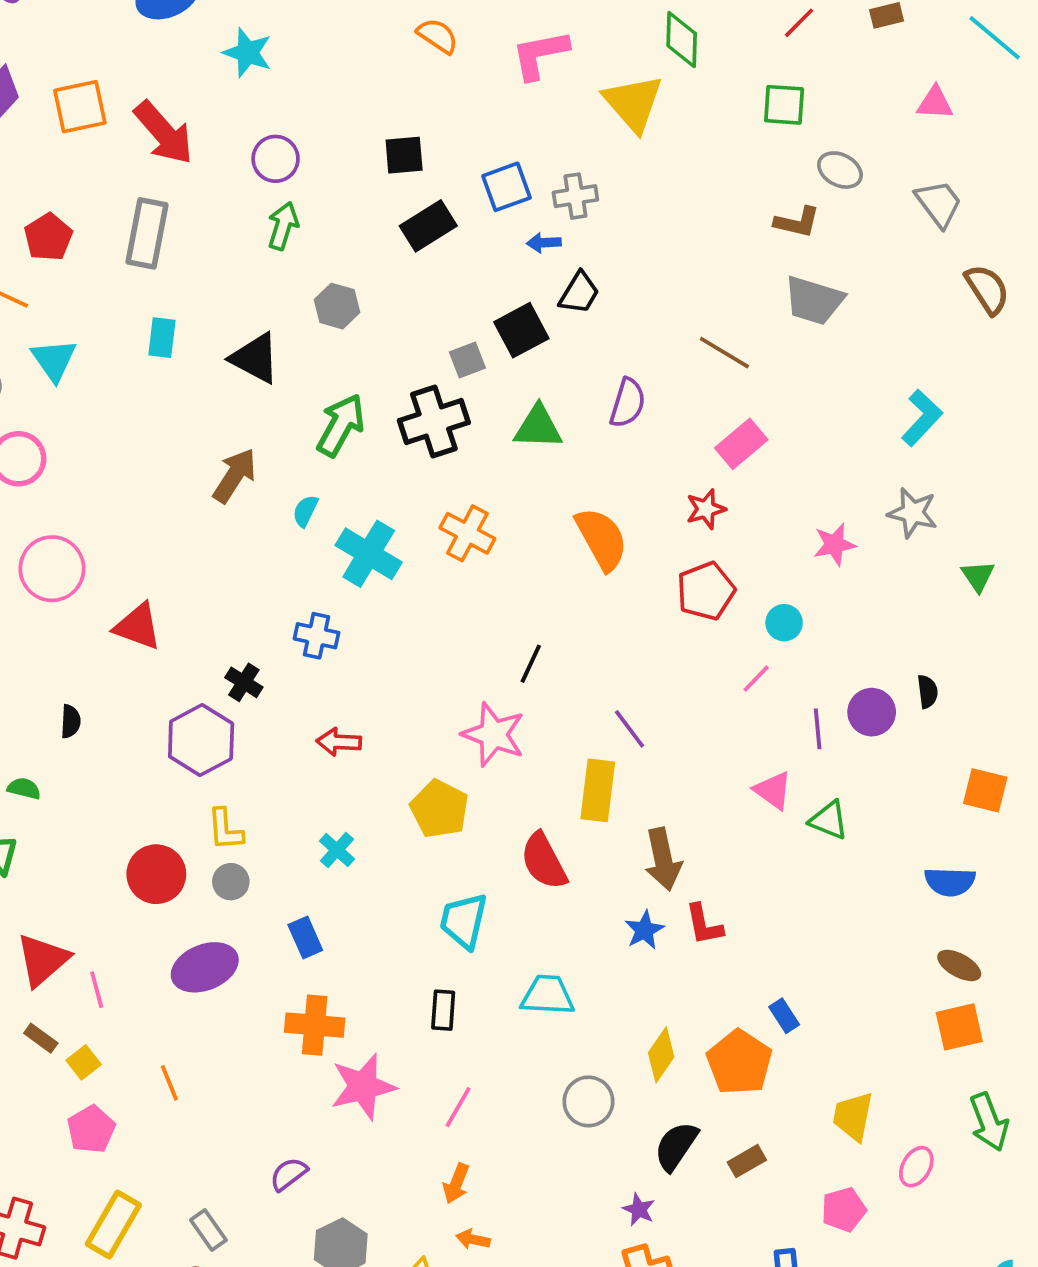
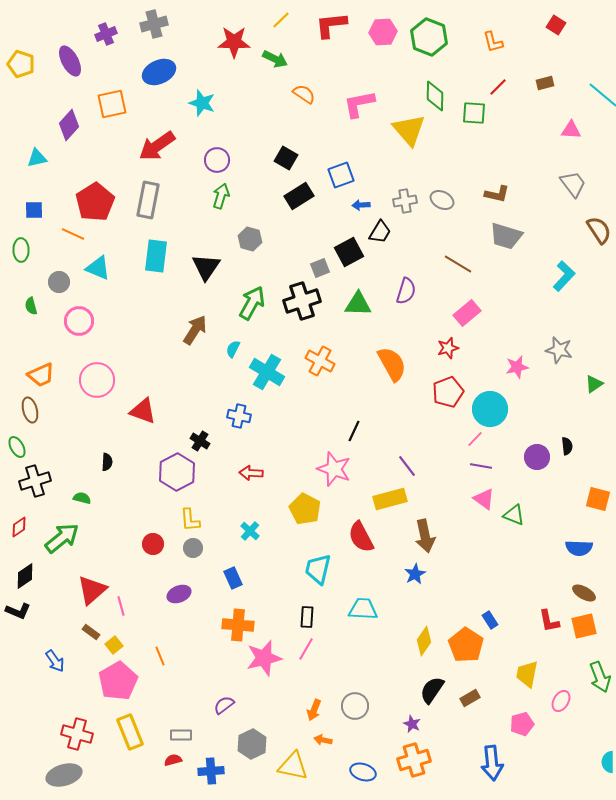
green square: (784, 105) -> (474, 113), moved
orange square: (80, 107) -> (112, 104), moved
red arrow: (164, 133) -> (157, 146), turned 96
black square: (404, 155) -> (286, 158), turned 35
gray ellipse: (840, 170) -> (442, 200), moved
gray cross: (575, 196) -> (405, 201), moved
red pentagon: (48, 237) -> (95, 202), size x1.5
cyan rectangle: (162, 338) -> (156, 256), size x1.5
black triangle: (255, 358) -> (206, 267), turned 36
cyan triangle: (54, 360) -> (98, 268), turned -32
cyan L-shape: (922, 418) -> (564, 276), moved
green triangle: (978, 576) -> (594, 384), turned 30
cyan circle: (784, 623) -> (490, 409), size x1.8
purple line: (818, 729) -> (481, 466), moved, turned -75
yellow rectangle: (598, 790) -> (390, 499), turned 68
red circle: (156, 874) -> (153, 544), size x0.7
red L-shape: (704, 924) -> (549, 621), moved
purple ellipse: (205, 967) -> (179, 594), size x0.7
gray circle: (588, 1101) -> (355, 706), moved
pink line: (458, 1107) -> (306, 649), moved
pink pentagon: (91, 1129) -> (118, 681), size x1.5
yellow rectangle: (113, 1224) -> (130, 732), turned -52
gray rectangle: (208, 1230) -> (181, 735), turned -55

